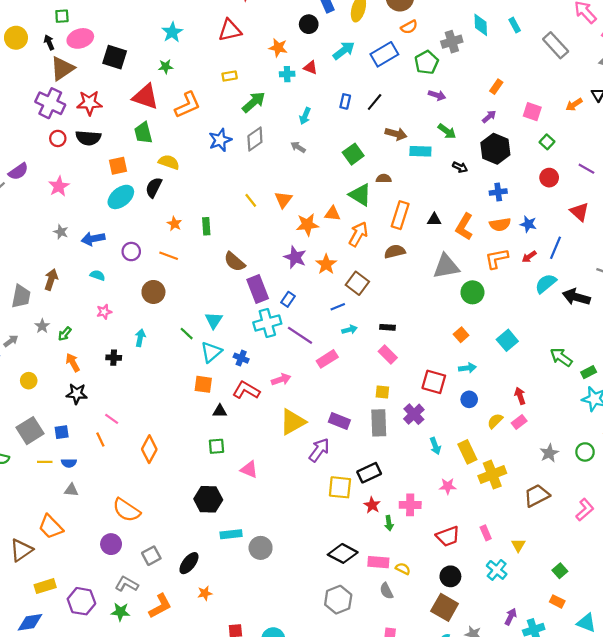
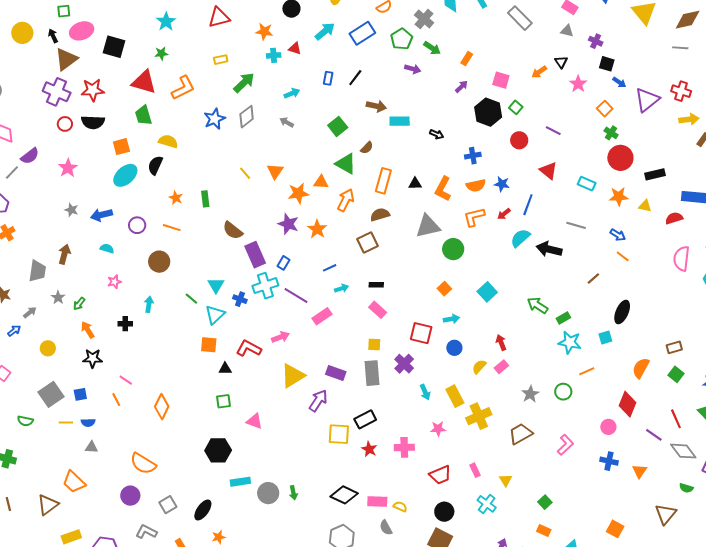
gray cross: (452, 42) -> (424, 19), turned -30
cyan arrow: (305, 116) -> (292, 93), turned -133
green arrow: (447, 131) -> (432, 48), moved
black hexagon: (495, 149) -> (488, 112), moved
brown semicircle: (384, 178) -> (367, 148), turned 136
brown square: (357, 283) -> (368, 243), moved, turned 30
blue cross: (241, 358) -> (240, 299), moved
green arrow: (389, 523) -> (293, 493), moved

